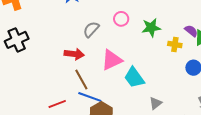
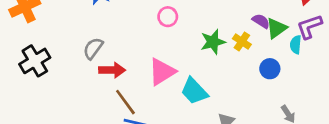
green star: (151, 28) -> (213, 42), moved
gray semicircle: (91, 29) -> (93, 48), moved
yellow cross: (175, 44) -> (242, 41), turned 32

